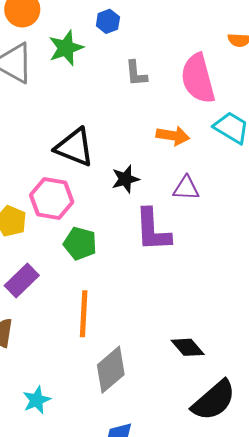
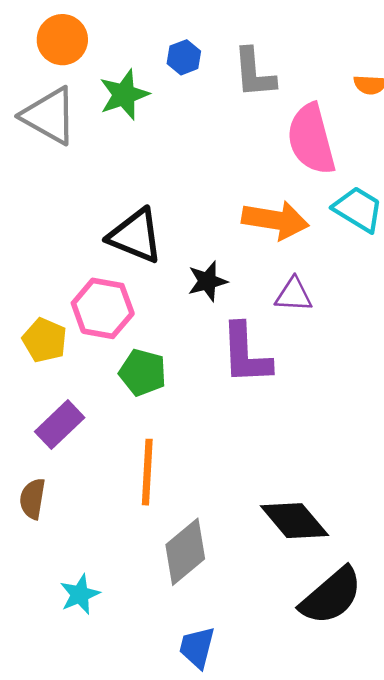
gray L-shape: (136, 73) -> (254, 73), moved, size x1.4
orange arrow: (173, 136) -> (275, 220), size x1.4
black diamond: (188, 347) -> (294, 521), size x1.4

